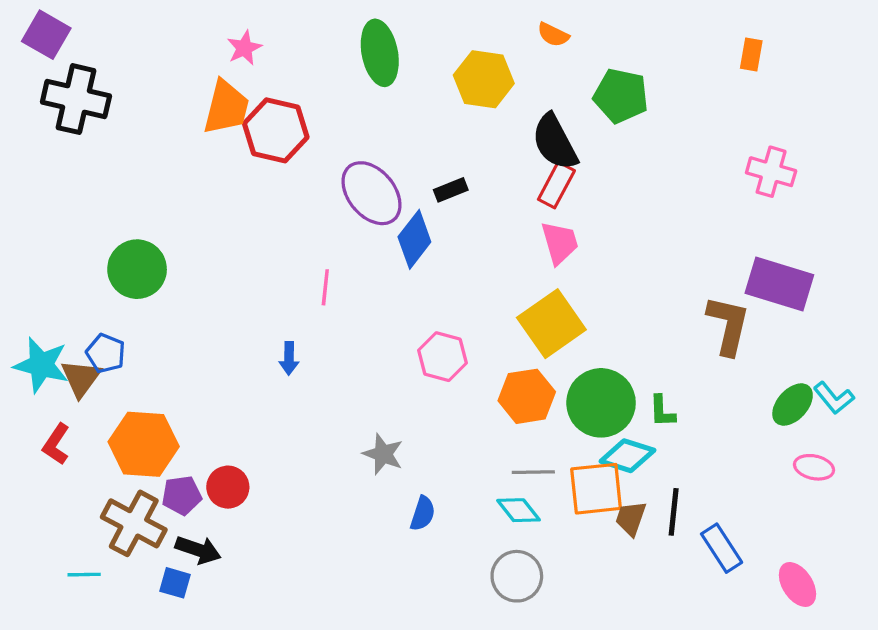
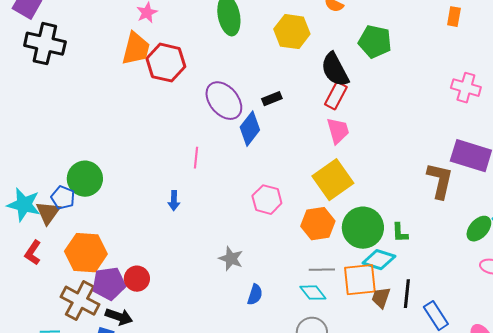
green circle: (137, 269) -> (85, 179), moved
purple pentagon: (182, 495) -> (109, 284), size x1.4

